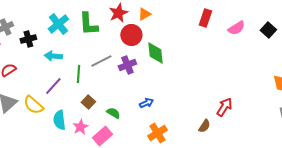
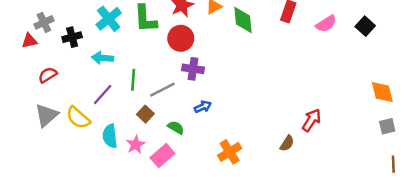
red circle: (131, 35) -> (181, 38), moved
green diamond: (155, 53) -> (243, 20), moved
gray line: (101, 61) -> (162, 90), moved
purple cross: (127, 65) -> (193, 69), turned 30
blue arrow: (146, 103) -> (203, 107), moved

